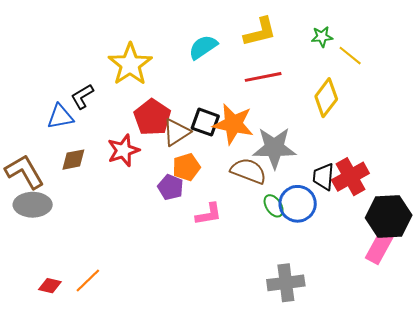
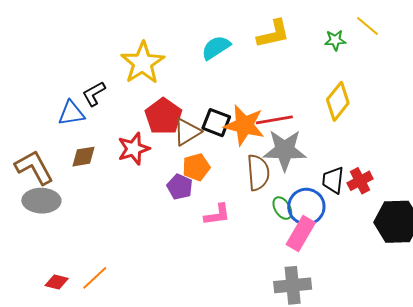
yellow line: (350, 56) -> (368, 26), moved
red line: (263, 77) -> (274, 120), moved
brown semicircle: (248, 171) -> (258, 173), turned 63
red cross: (350, 177) -> (360, 181), size x0.7
pink rectangle: (380, 246) -> (301, 234), moved

